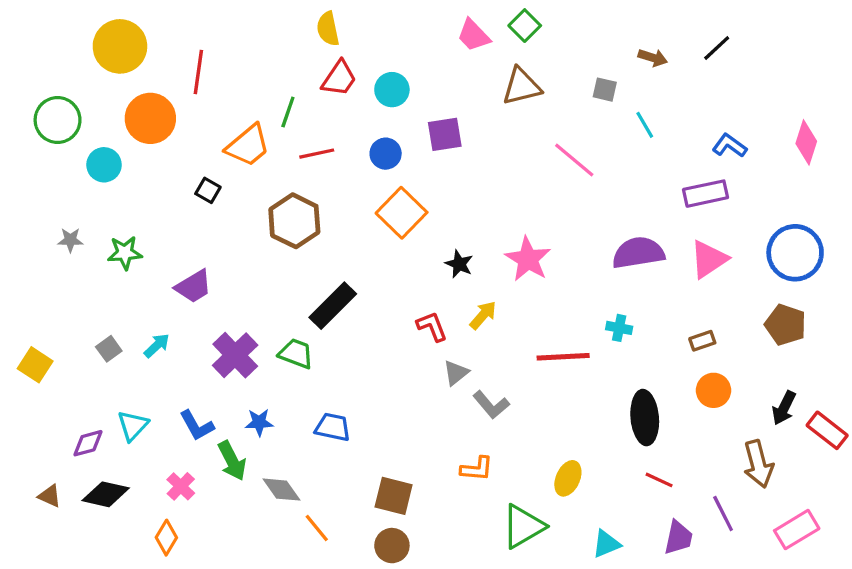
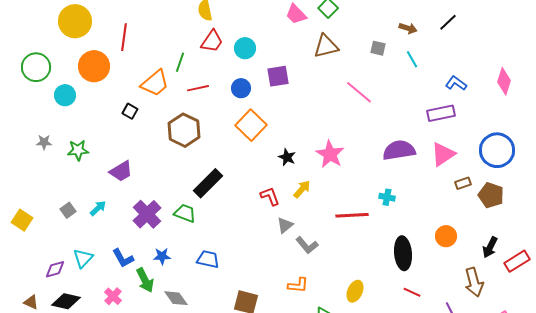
cyan line: (645, 125) -> (412, 59), moved
brown rectangle: (702, 341) -> (463, 183), moved
red rectangle: (827, 430) -> (517, 261), turned -70

